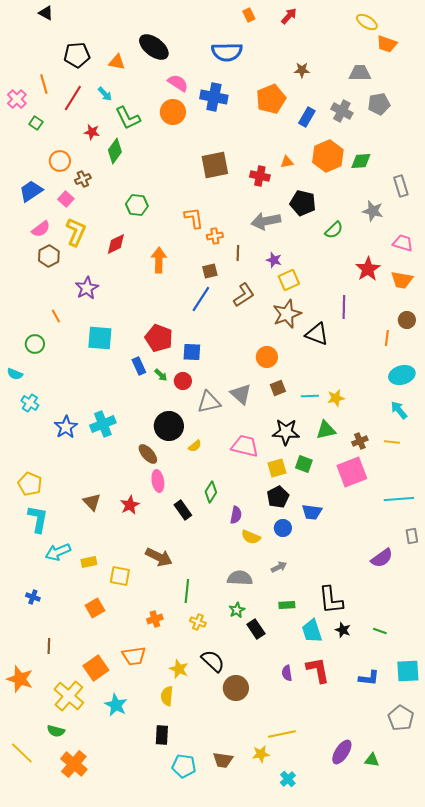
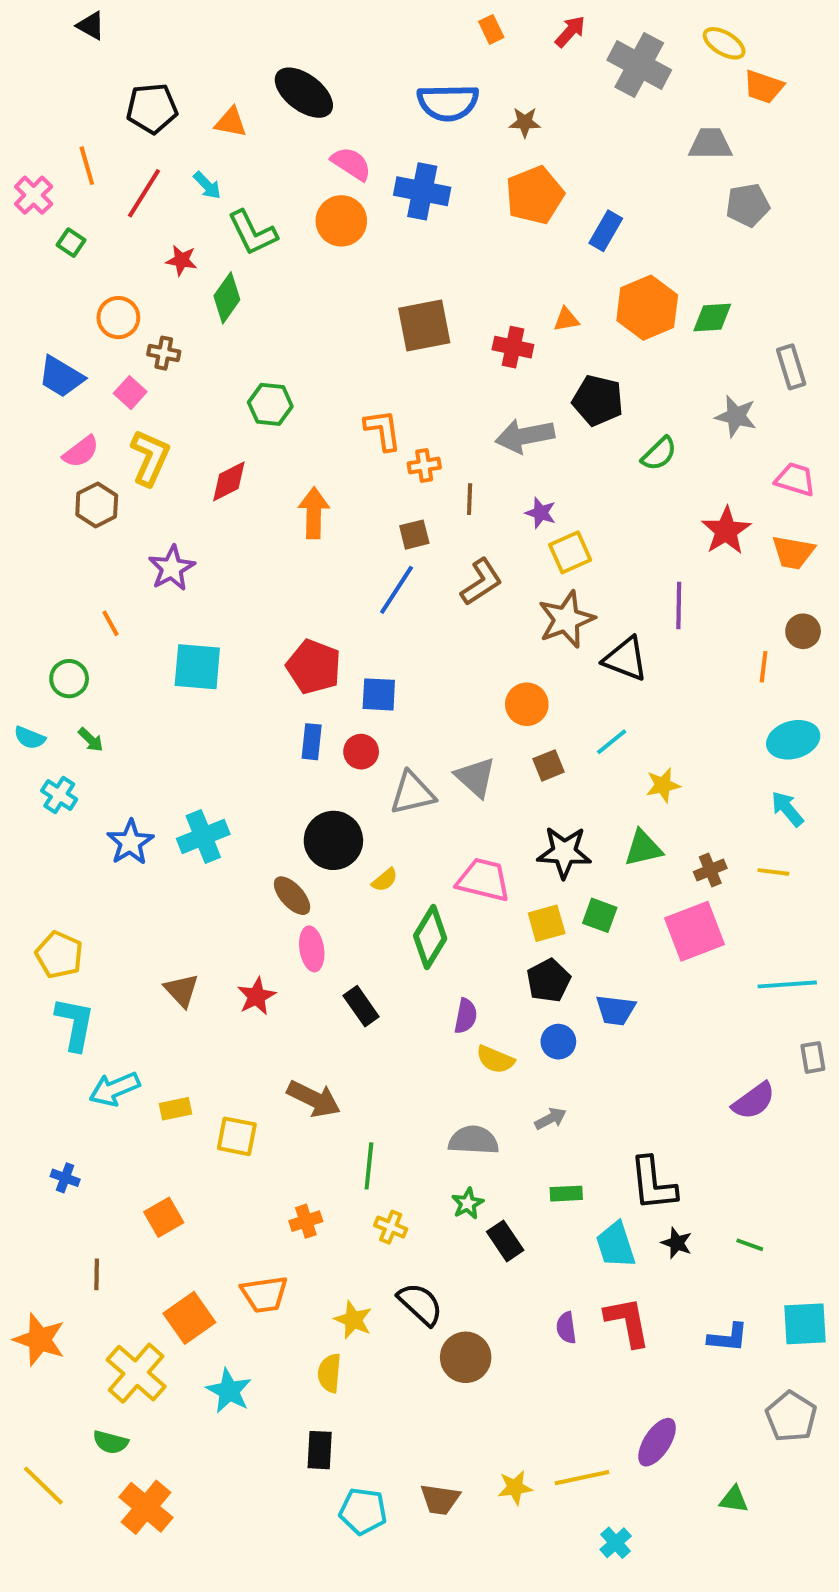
brown star: (302, 70) -> (525, 122), moved
gray cross: (342, 111) -> (639, 65), moved, size x1.4
brown cross: (83, 179) -> (164, 353), turned 35
blue trapezoid: (31, 191) -> (61, 377), turned -115
blue rectangle: (139, 366) -> (312, 742), moved, turned 30
green arrow: (161, 375) -> (91, 740), moved
cyan line: (310, 396) -> (612, 742), moved, turned -36
green diamond: (211, 492) -> (430, 937), moved, size x1.4
orange square: (95, 608) -> (164, 1217), moved
yellow line: (282, 734) -> (582, 1478), moved
purple ellipse: (342, 752) -> (657, 1442), moved
cyan cross: (288, 779) -> (616, 1543), moved

